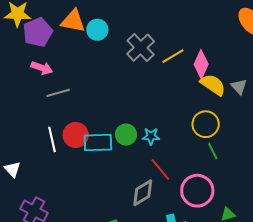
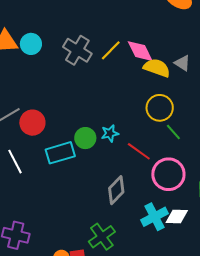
pink diamond: (201, 64) -> (140, 51), turned -36
red circle: (76, 135) -> (32, 123), moved
red line: (160, 169) -> (139, 151), moved

